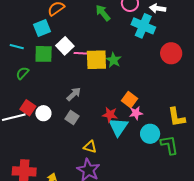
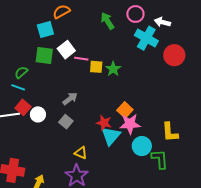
cyan line: (17, 47) -> (18, 87), moved
red circle: (171, 53) -> (174, 55), moved
yellow square: (96, 60) -> (96, 67), size x0.6
pink star: (136, 113) -> (130, 124), size x1.5

